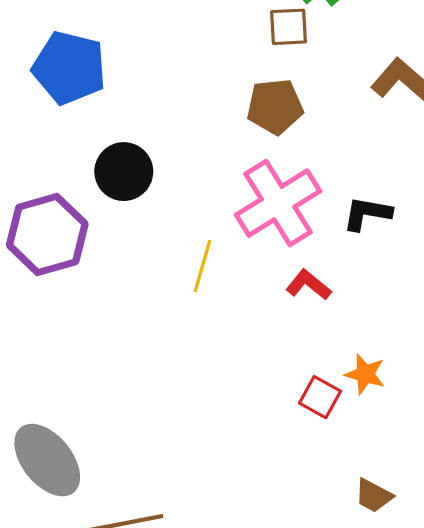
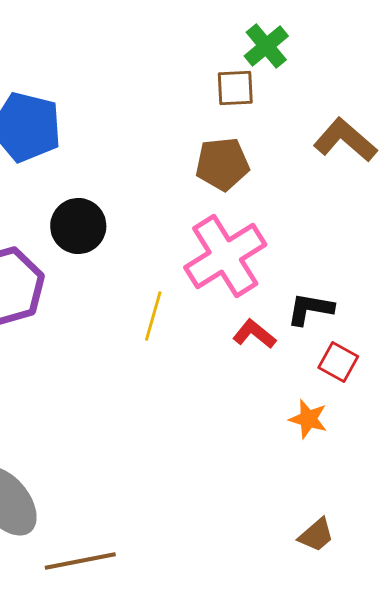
black L-shape: (367, 214) -> (310, 309), moved
red square: (320, 397) -> (338, 362), moved
brown trapezoid: (373, 496) -> (316, 535), turned -69

